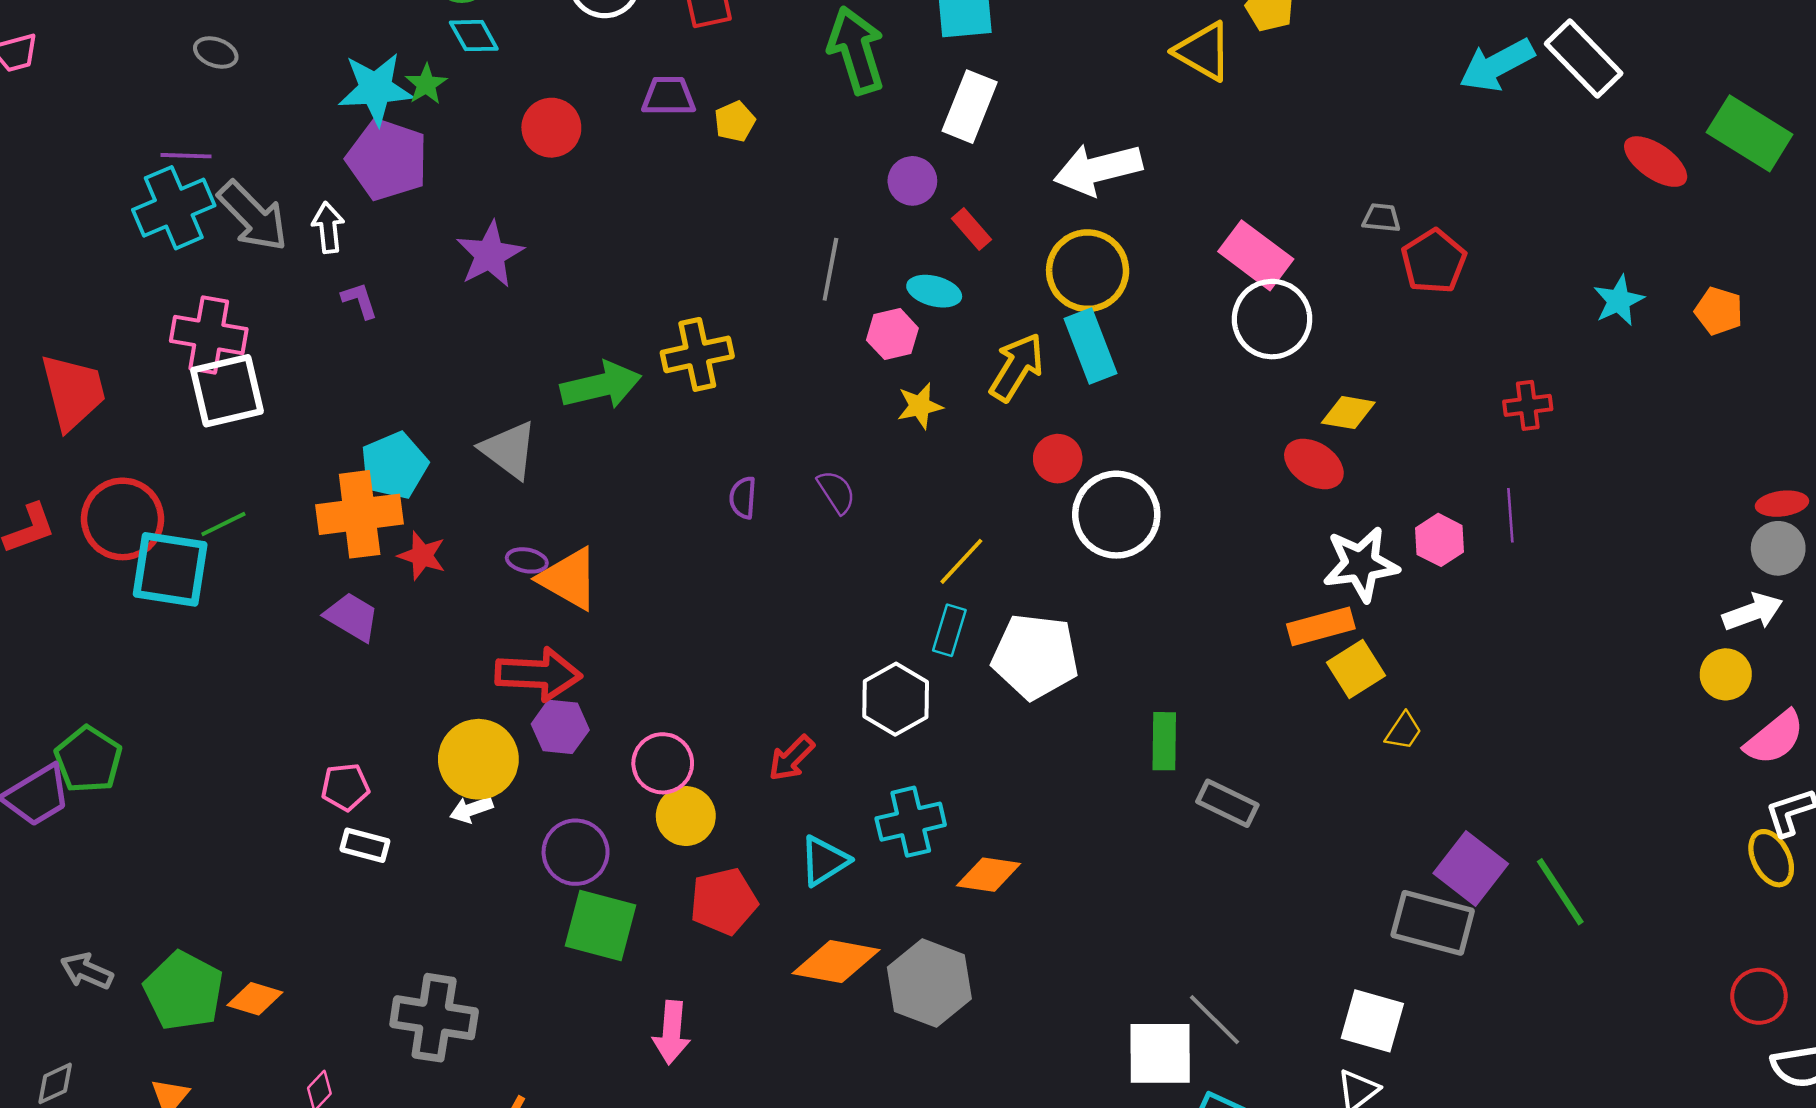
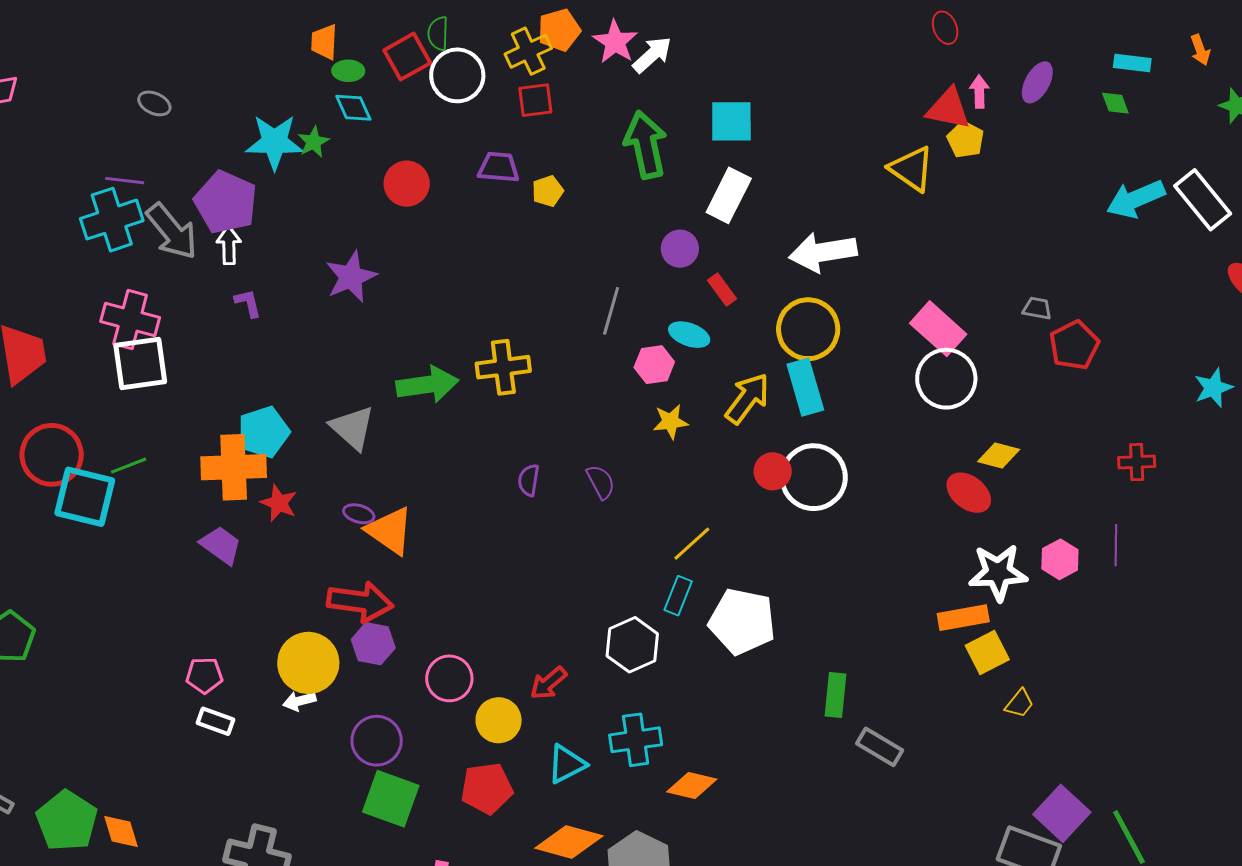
purple pentagon: (387, 160) -> (226, 202), moved
white circle: (1116, 515) -> (814, 477), moved
yellow circle: (686, 816) -> (499, 720), moved
orange diamond: (255, 999) -> (121, 832), turned 51

